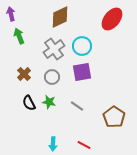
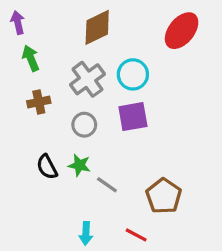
brown cross: (24, 74) -> (39, 102), moved, turned 32
gray line: (77, 106) -> (107, 185), moved
brown pentagon: (114, 117) -> (164, 196), moved

